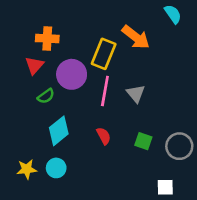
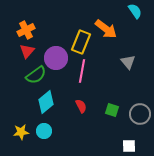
orange cross: (47, 38) -> (26, 30), moved, turned -30
gray triangle: (136, 94) -> (128, 62), moved
green semicircle: (46, 96) -> (36, 75), size x1.5

